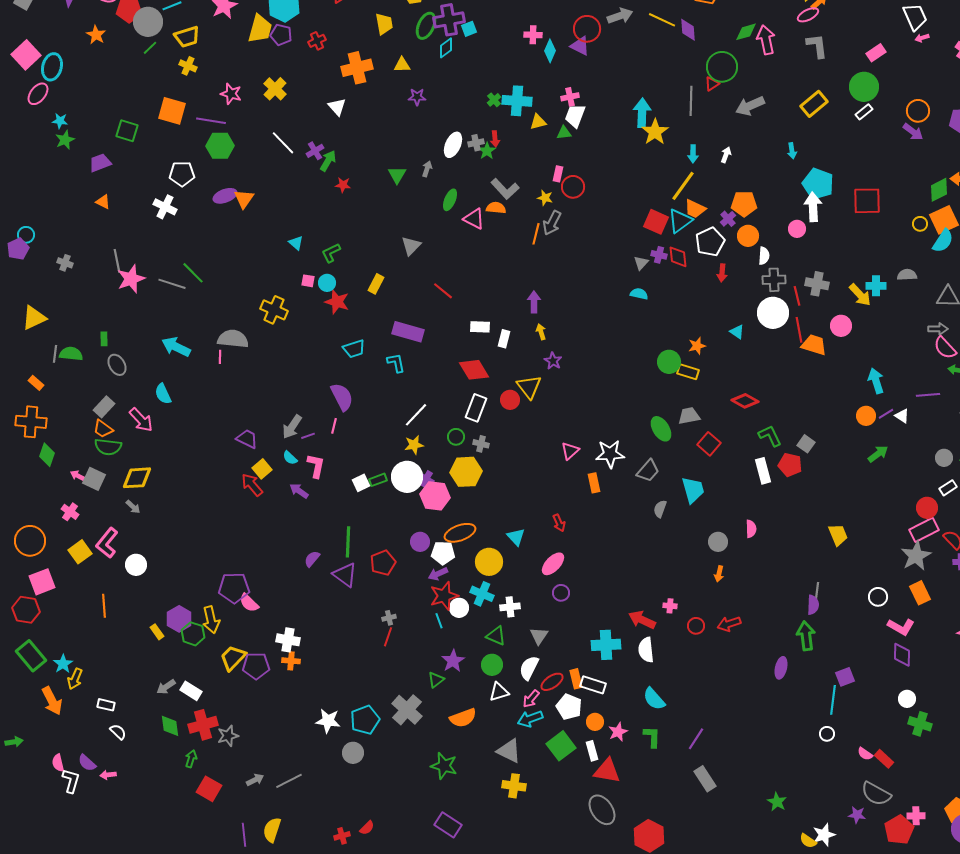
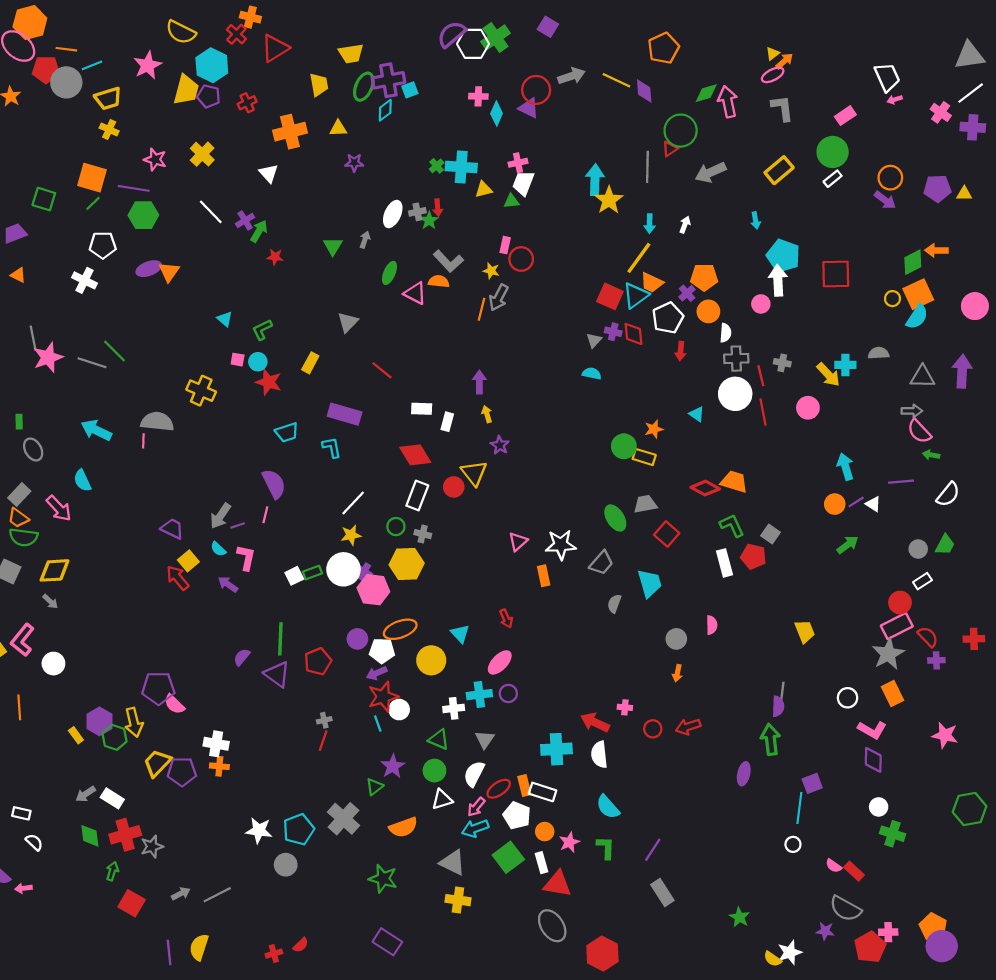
green line: (150, 48) -> (93, 203), moved
gray cross: (817, 284) -> (782, 363), size x0.7
orange trapezoid: (814, 345) -> (734, 482), moved
cyan cross: (482, 594) -> (479, 695), moved, turned -30

